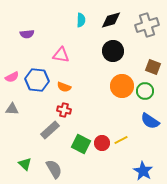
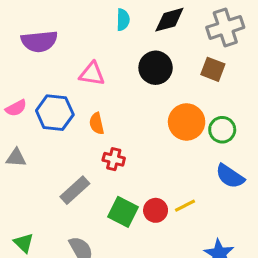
purple semicircle: (27, 34) -> (39, 41), size x1.6
black circle: (113, 51) -> (156, 68), moved
brown square: (153, 67) -> (213, 69), moved
orange semicircle: (64, 87) -> (97, 124), turned 56
red cross: (64, 110) -> (114, 159), moved
green triangle: (25, 164) -> (24, 243), moved

